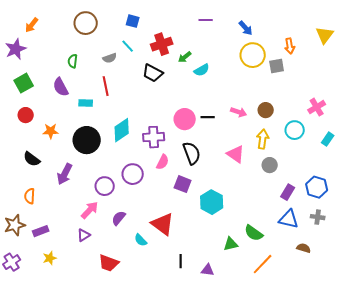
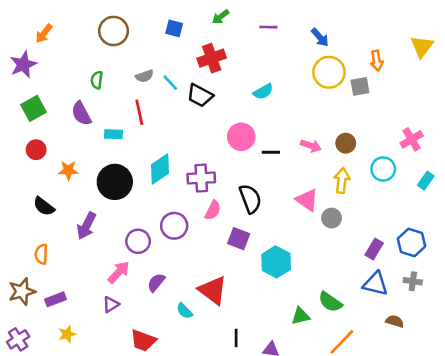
cyan line: (128, 46) -> (170, 83), moved
green arrow: (185, 57) -> (221, 17), moved
pink circle: (185, 119) -> (241, 137), moved
gray circle: (270, 165) -> (332, 218), moved

